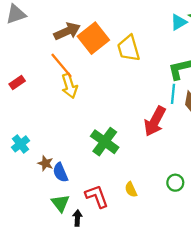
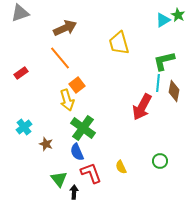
orange square: (93, 38) -> (77, 85), moved, size x0.6
yellow arrow: (69, 86) -> (67, 100), moved
green cross: (105, 142) -> (83, 128), moved
blue semicircle: (60, 172) -> (77, 152), moved

